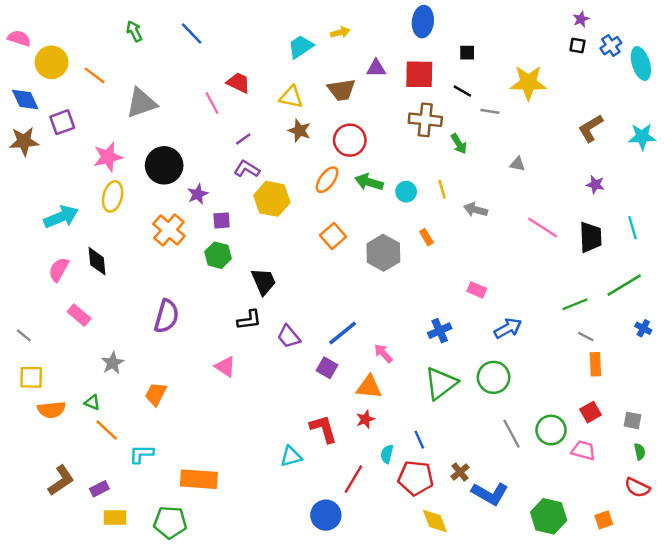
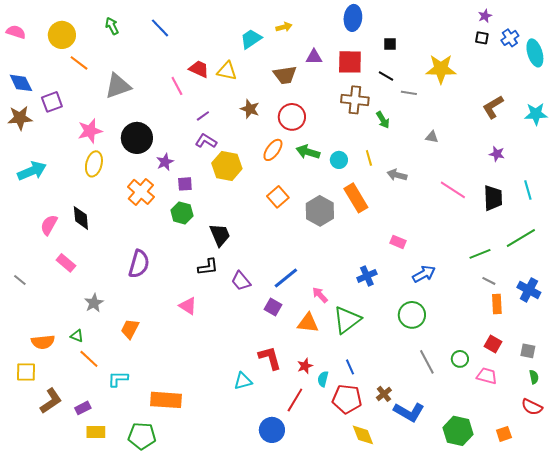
yellow circle: (52, 62) -> (62, 35), moved
yellow triangle: (291, 97) -> (227, 71), moved
cyan arrow: (61, 217) -> (32, 171), moved
orange rectangle: (426, 237) -> (356, 198), size x2.0
blue cross: (643, 328) -> (529, 290), moved, size x1.6
yellow square: (31, 377) -> (26, 372), moved
green triangle: (441, 383) -> (347, 320), moved
red square: (591, 412) -> (493, 344), turned -30
red star: (365, 419) -> (305, 366), moved
green circle: (551, 430) -> (460, 359), size x0.7

